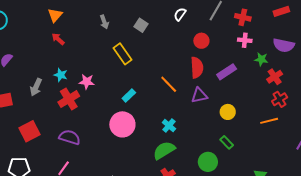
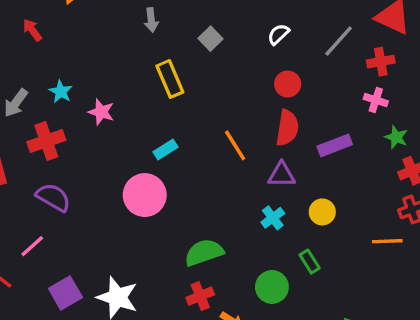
red cross: (243, 17) -> (381, 62), turned -35
red arrow: (58, 39) -> (32, 30), moved
red circle: (201, 41) -> (288, 84), moved
red cross: (69, 99) -> (46, 141), moved
cyan cross: (169, 126) -> (273, 218), moved

